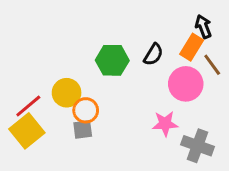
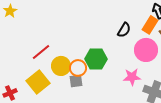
green hexagon: (112, 60) -> (96, 59), moved
yellow circle: (67, 93) -> (61, 66), moved
red line: (28, 106) -> (41, 52), moved

